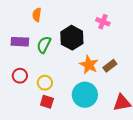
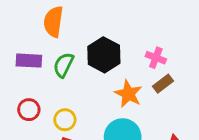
orange semicircle: (37, 15) -> (53, 22), size x1.5
pink cross: (103, 22) -> (156, 58), moved
brown rectangle: (110, 66) -> (163, 84), moved

